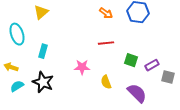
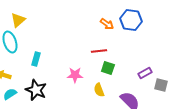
yellow triangle: (41, 12) -> (18, 20), moved
orange arrow: (106, 13) -> (107, 24), moved
green square: (131, 60) -> (108, 68), moved

